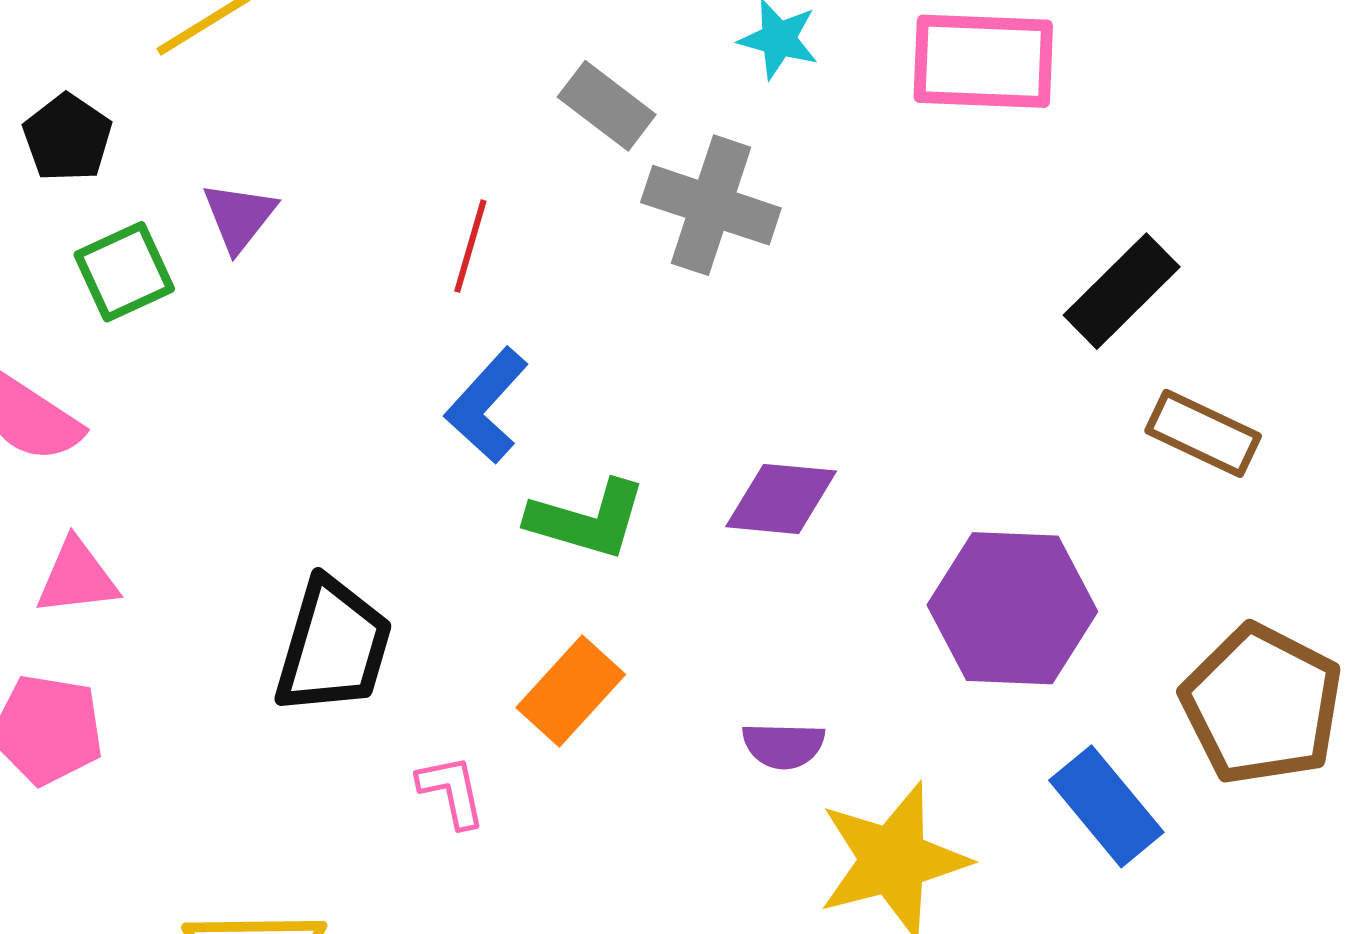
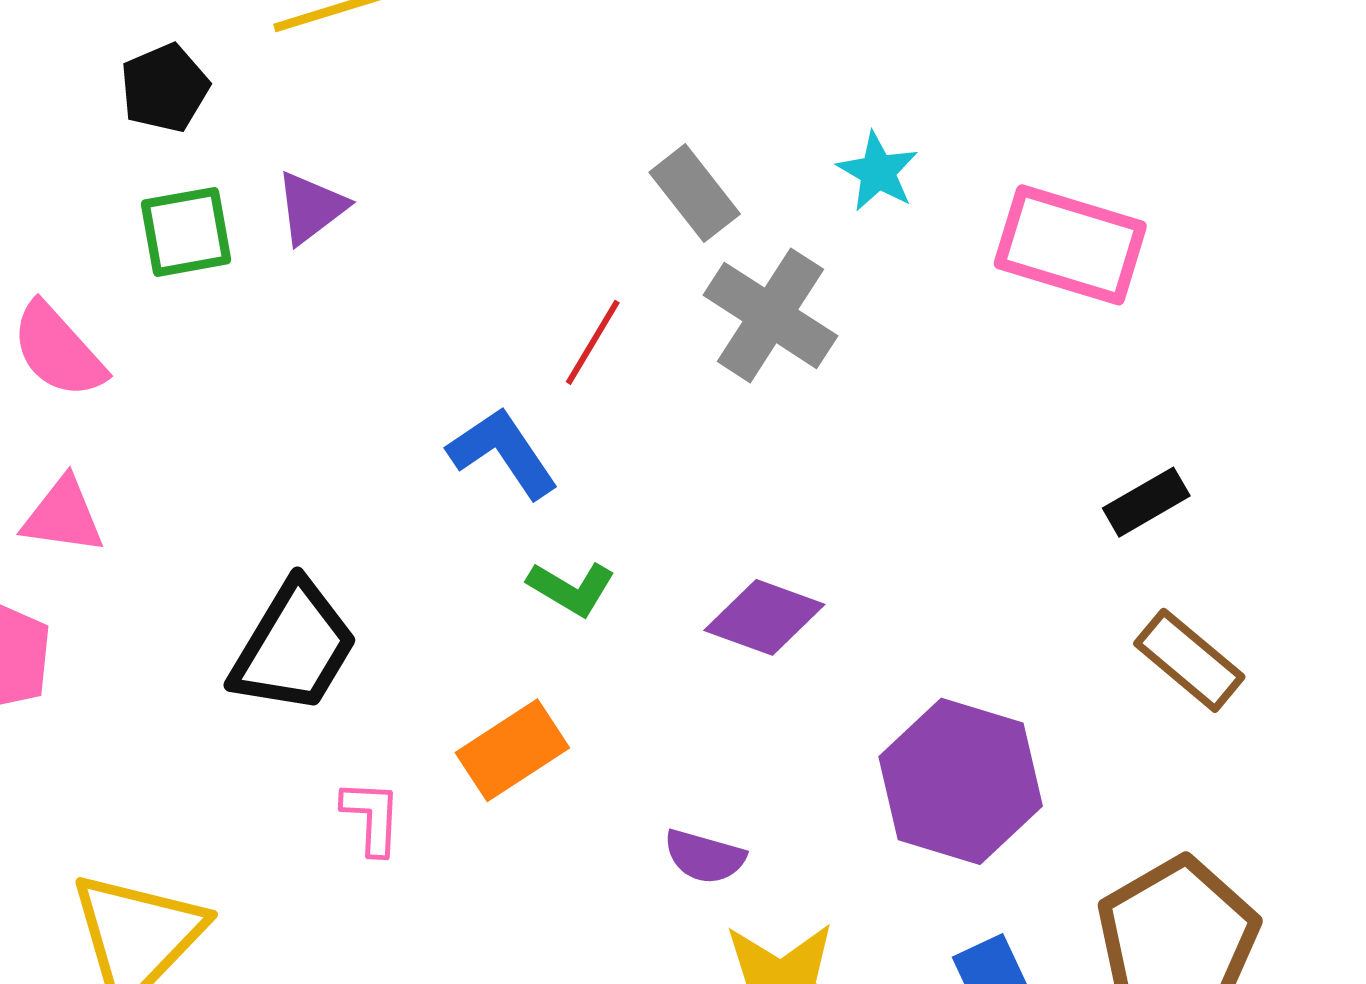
red line: (470, 246) -> (593, 342), moved
black rectangle: (1122, 291) -> (1146, 502), size x0.7
blue L-shape: (487, 405) -> (503, 453), turned 89
green L-shape: (587, 520) -> (571, 588), size x0.7

